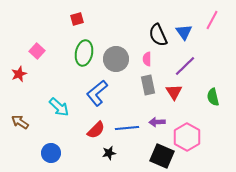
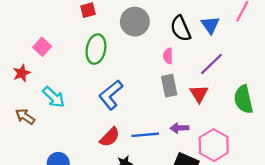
gray circle: (116, 59) -> (135, 22), moved
green semicircle: (213, 97) -> (243, 99), size x1.4
cyan arrow: (59, 107) -> (54, 97), moved
brown arrow: (20, 122) -> (25, 117), moved

